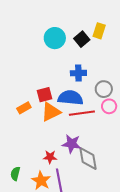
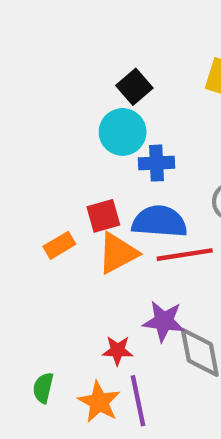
cyan circle: (55, 38) -> (123, 132), moved
black square: (82, 39) -> (134, 87), moved
blue cross: (78, 73) -> (156, 163), moved

